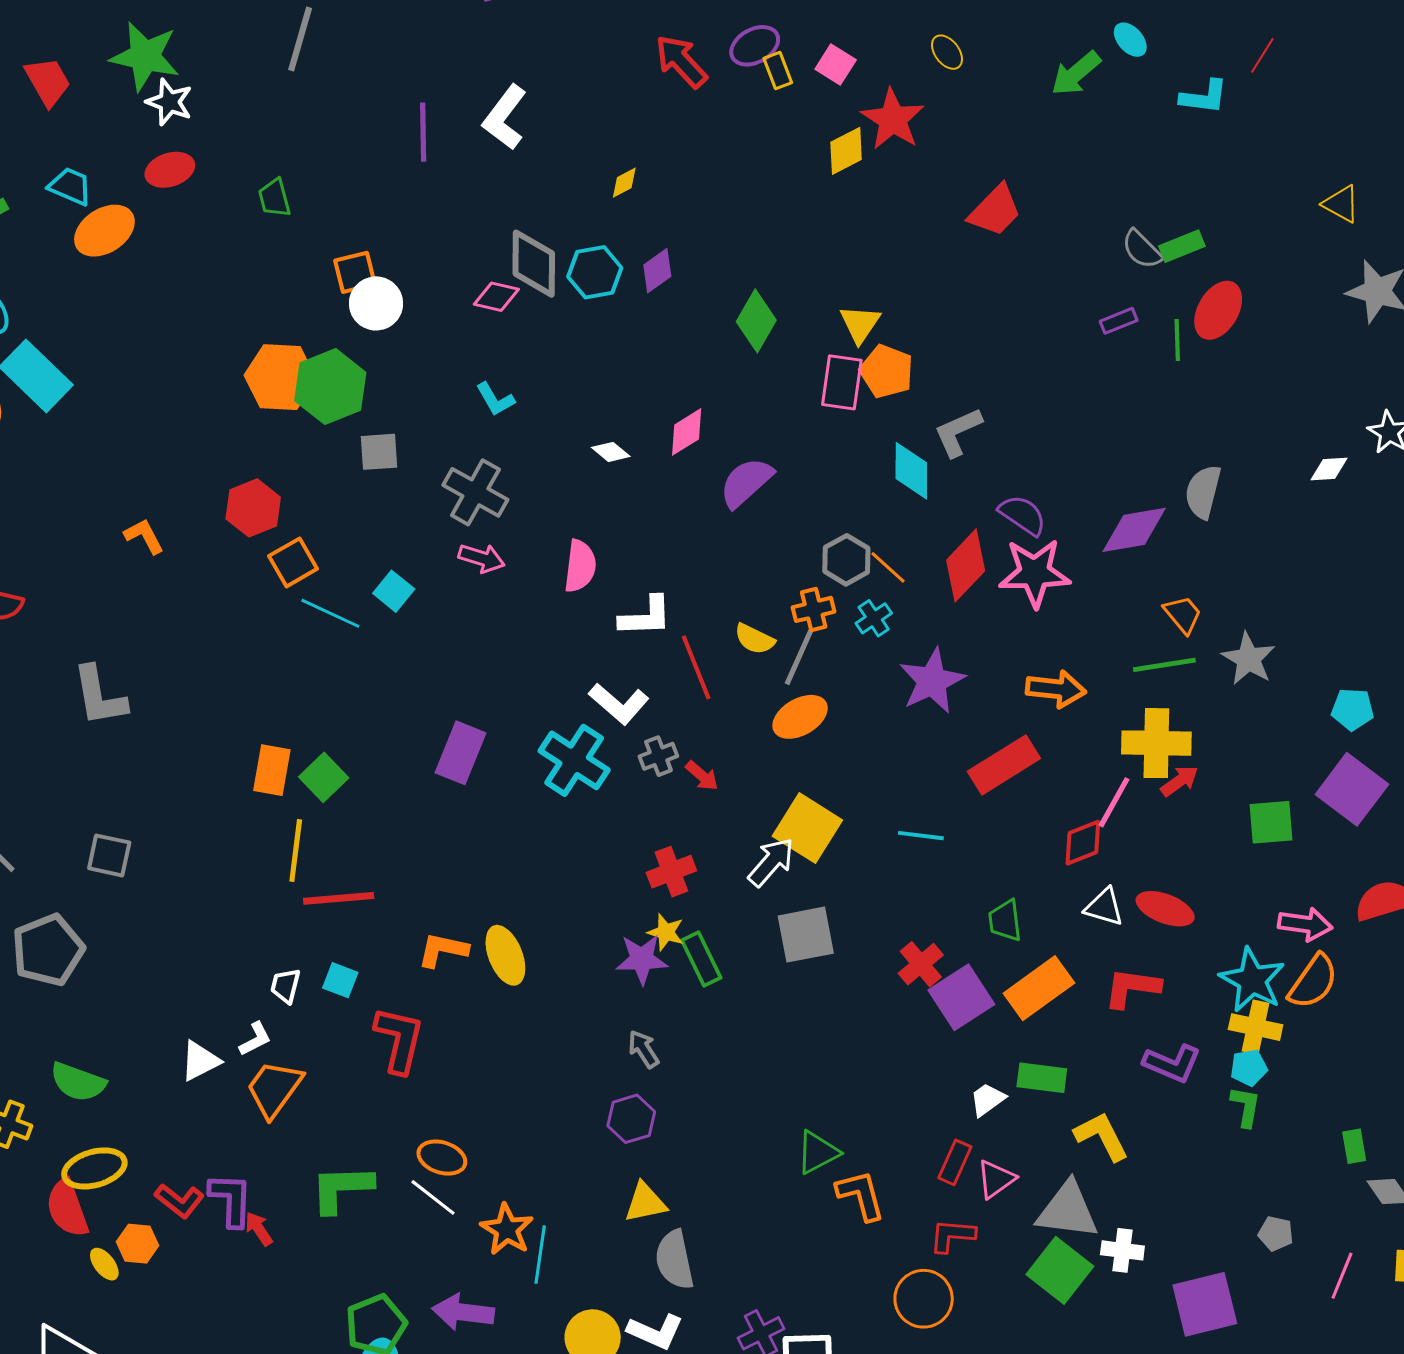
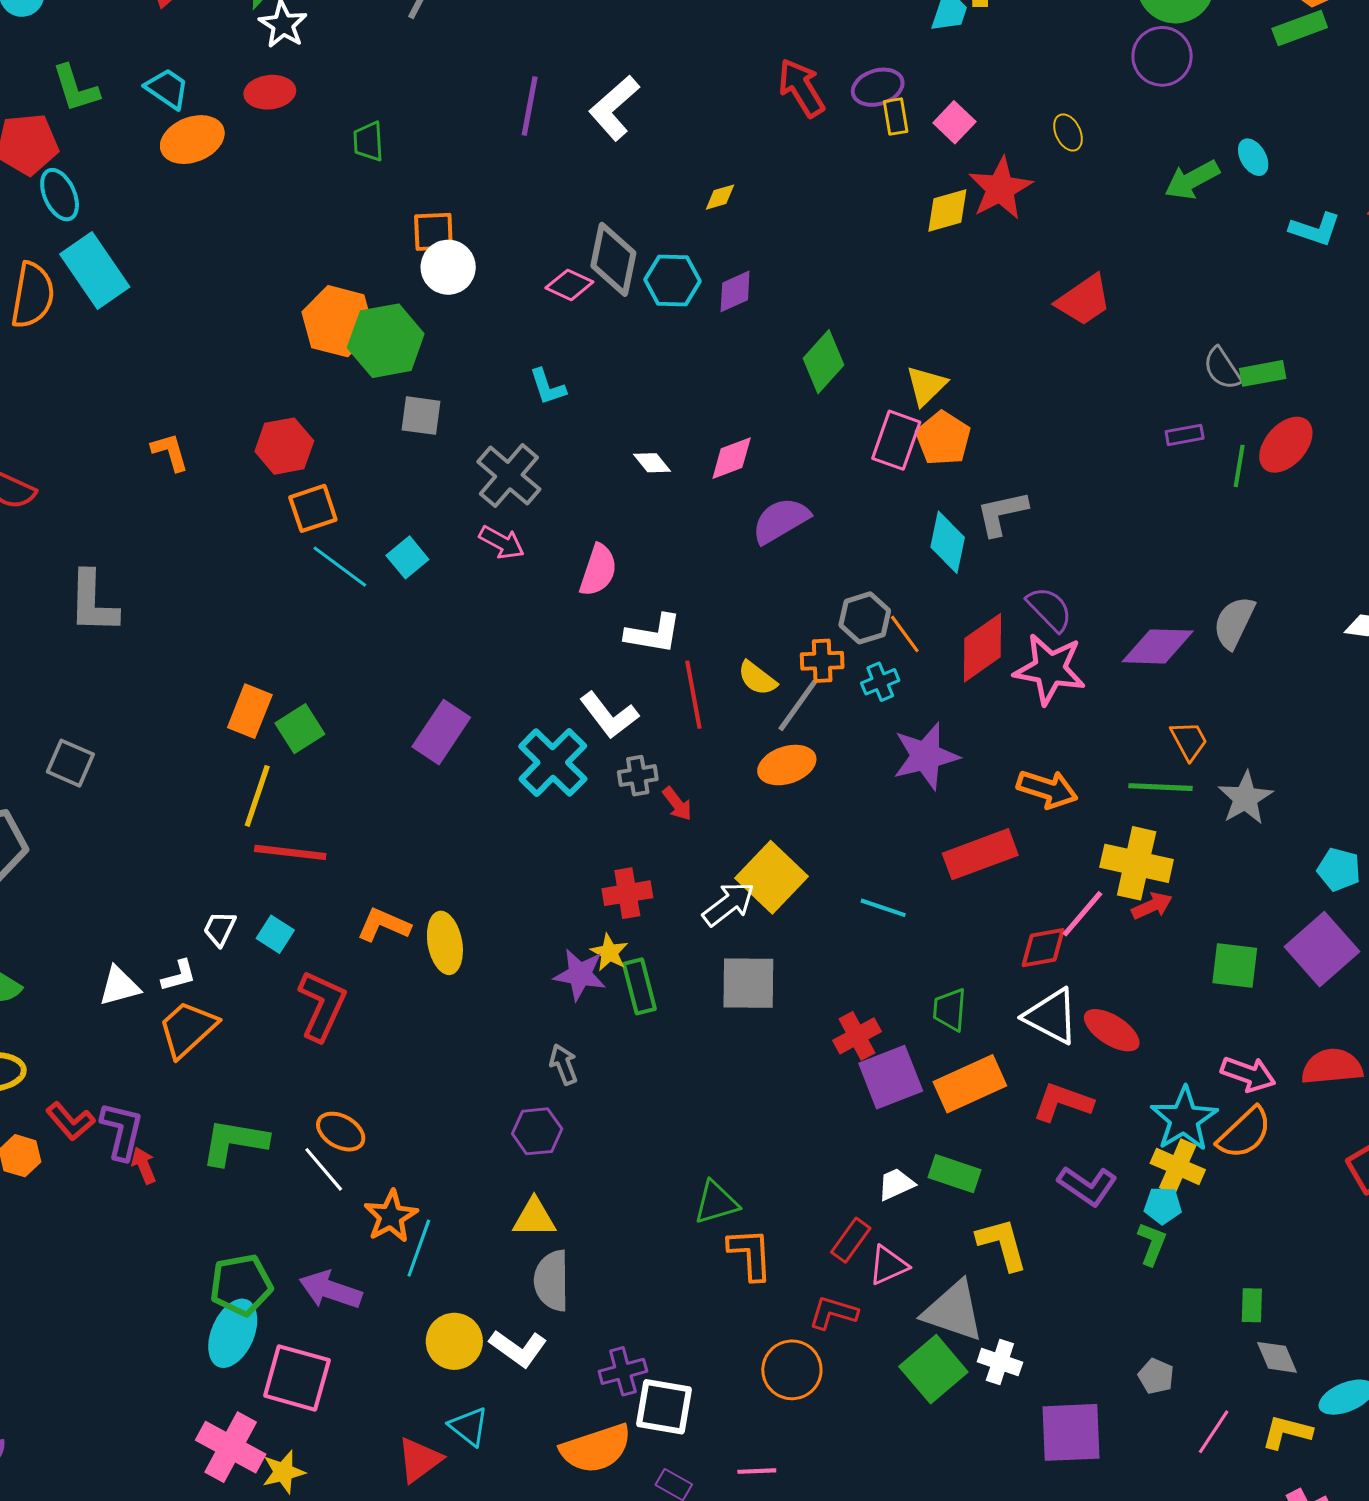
white triangle: (1104, 907) -> (1051, 1016), size x1.4

